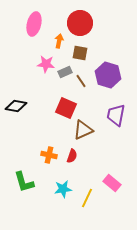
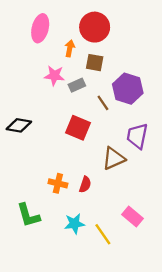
brown line: (81, 81) -> (103, 103), moved
brown triangle: (83, 130) -> (114, 158), moved
yellow line: (87, 198) -> (103, 234), turned -60

